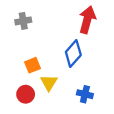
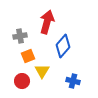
red arrow: (87, 20) -> (47, 22), moved
gray cross: (23, 21) -> (20, 36), moved

